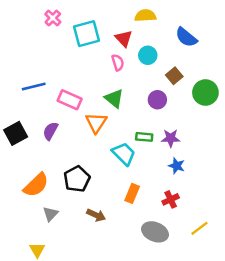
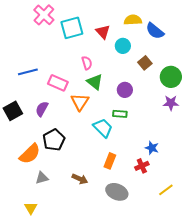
yellow semicircle: (145, 16) -> (133, 20), moved
pink cross: (53, 18) -> (44, 15), size x1.5
pink semicircle: (118, 62) -> (87, 63), moved
purple circle: (157, 100) -> (125, 90), moved
purple star: (171, 138) -> (171, 103), moved
blue star: (177, 166) -> (152, 148), moved
black pentagon: (77, 179) -> (54, 140), moved
gray triangle: (50, 214) -> (42, 178), turned 32
gray ellipse: (155, 232) -> (117, 192), moved

